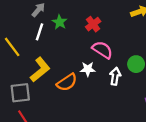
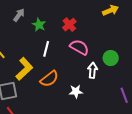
white line: (40, 32) -> (46, 49), moved
white star: (88, 69) -> (76, 91), moved

